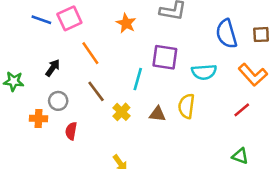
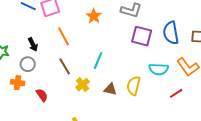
purple square: (165, 57) -> (142, 36), moved
black arrow: (53, 68) -> (33, 44), turned 112
cyan semicircle: (204, 72) -> (159, 69), moved
gray circle: (58, 101) -> (28, 64), moved
red semicircle: (71, 131) -> (42, 95), turned 128

